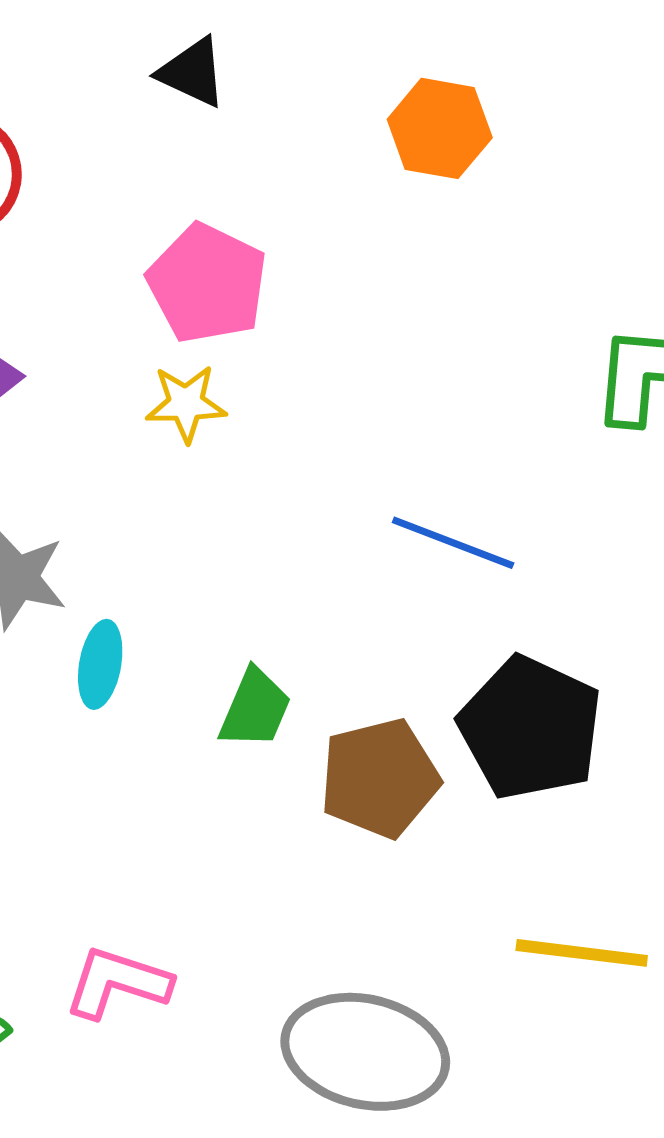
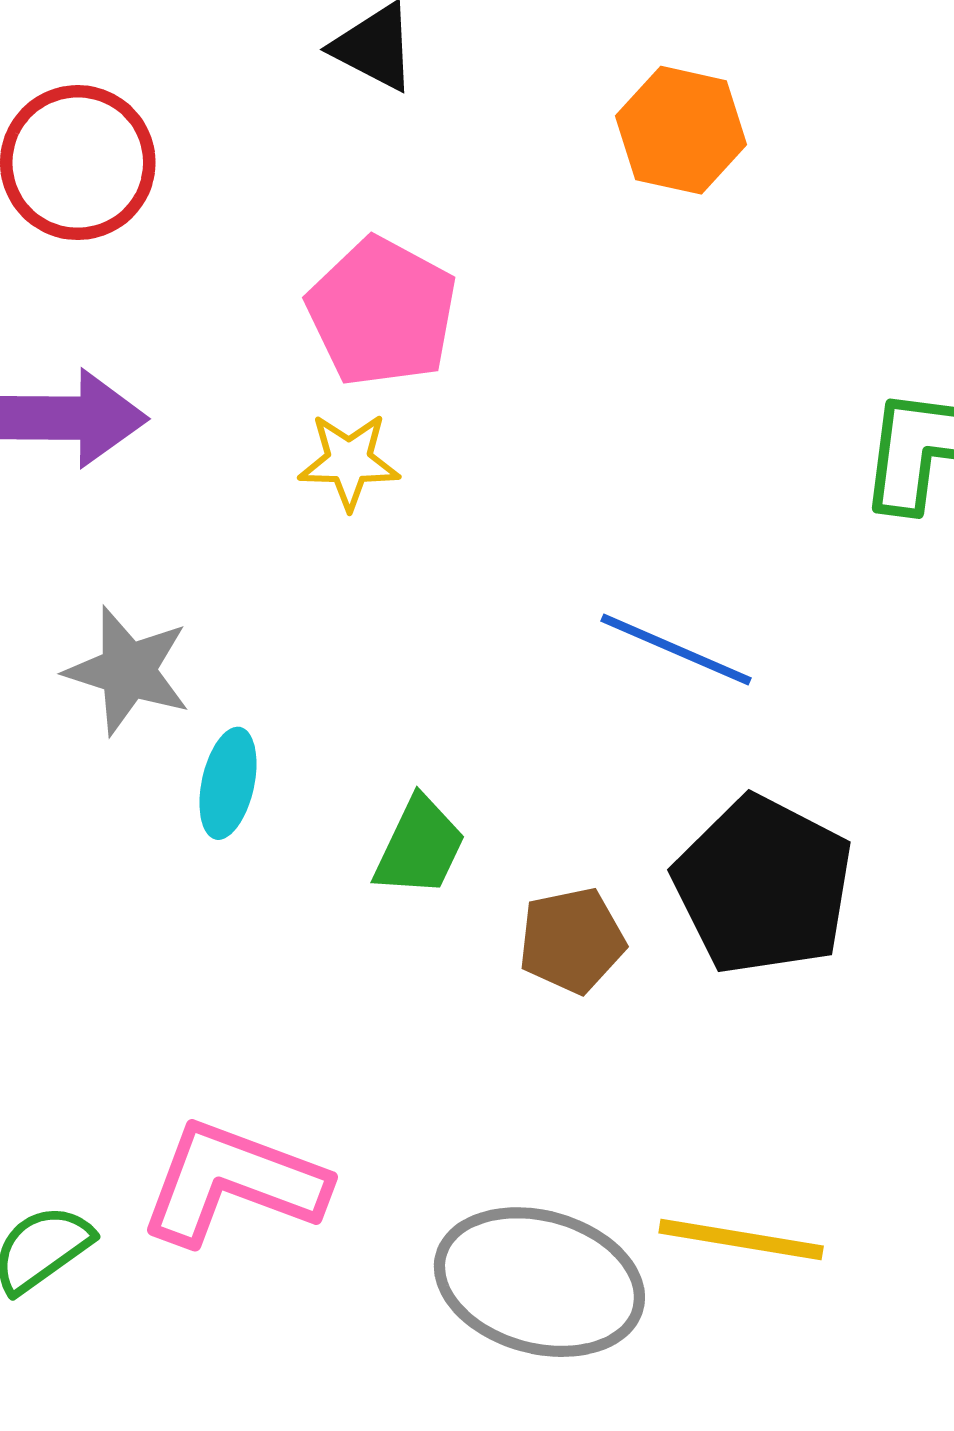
brown pentagon: (380, 778) -> (572, 940), size x0.7
yellow line: (582, 953) -> (741, 1239), moved
pink L-shape: (118, 983) -> (233, 1183), size x1.4

